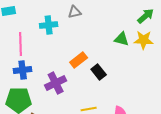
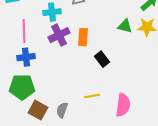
orange rectangle: (79, 60) -> (83, 37), moved, turned -48
purple cross: (56, 83) -> (59, 35), moved

